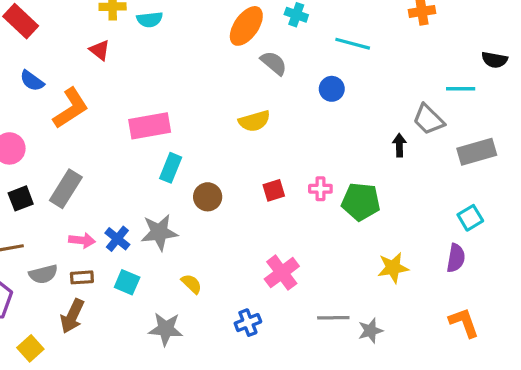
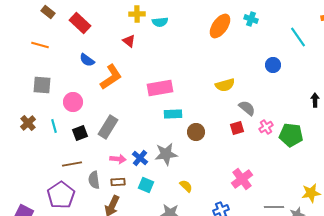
cyan line: (353, 44) -> (298, 37), moved, turned 40
gray semicircle: (274, 63) -> (247, 108), moved
cyan rectangle: (171, 168) -> (173, 114), turned 66
pink cross: (320, 189) -> (266, 127), turned -32
yellow star: (393, 268) -> (311, 193), moved
gray semicircle: (43, 274) -> (94, 180), turned 96

